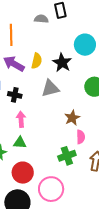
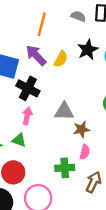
black star: (62, 63) -> (88, 50), moved
gray triangle: (50, 88) -> (64, 111), moved
black cross: (15, 95) -> (28, 88), size x1.5

